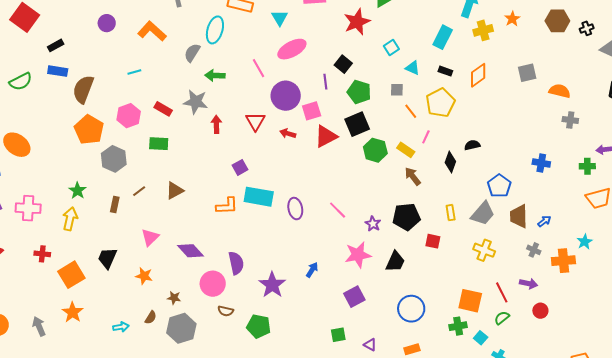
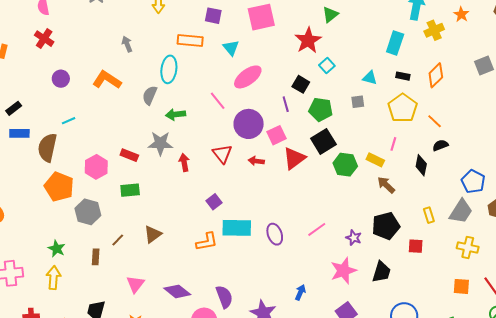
cyan square: (391, 47) -> (327, 65), moved
cyan line: (134, 72) -> (69, 121), moved
orange line: (411, 111) -> (435, 121), moved
pink line: (338, 210) -> (317, 229), turned -72
orange square: (470, 301) -> (461, 286), moved, size x0.7

